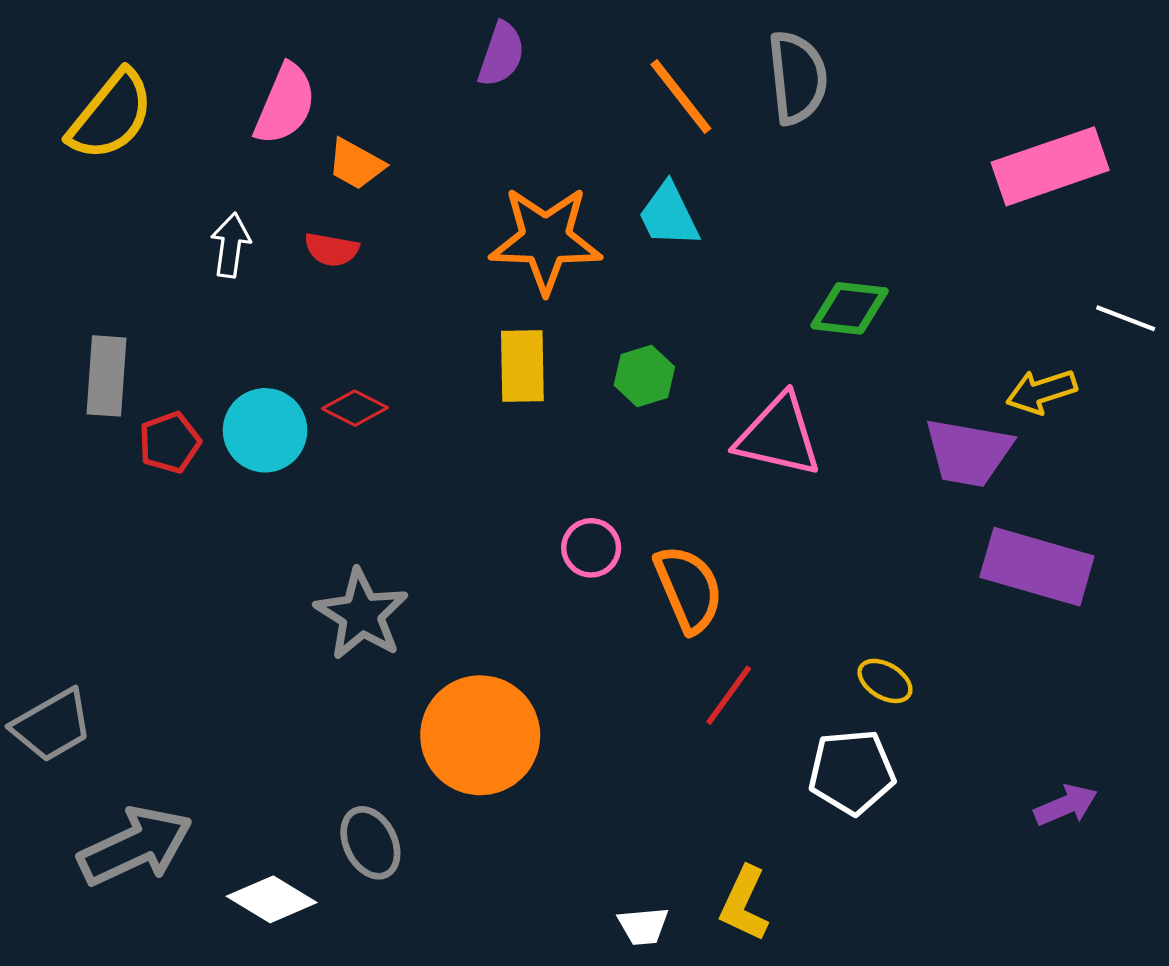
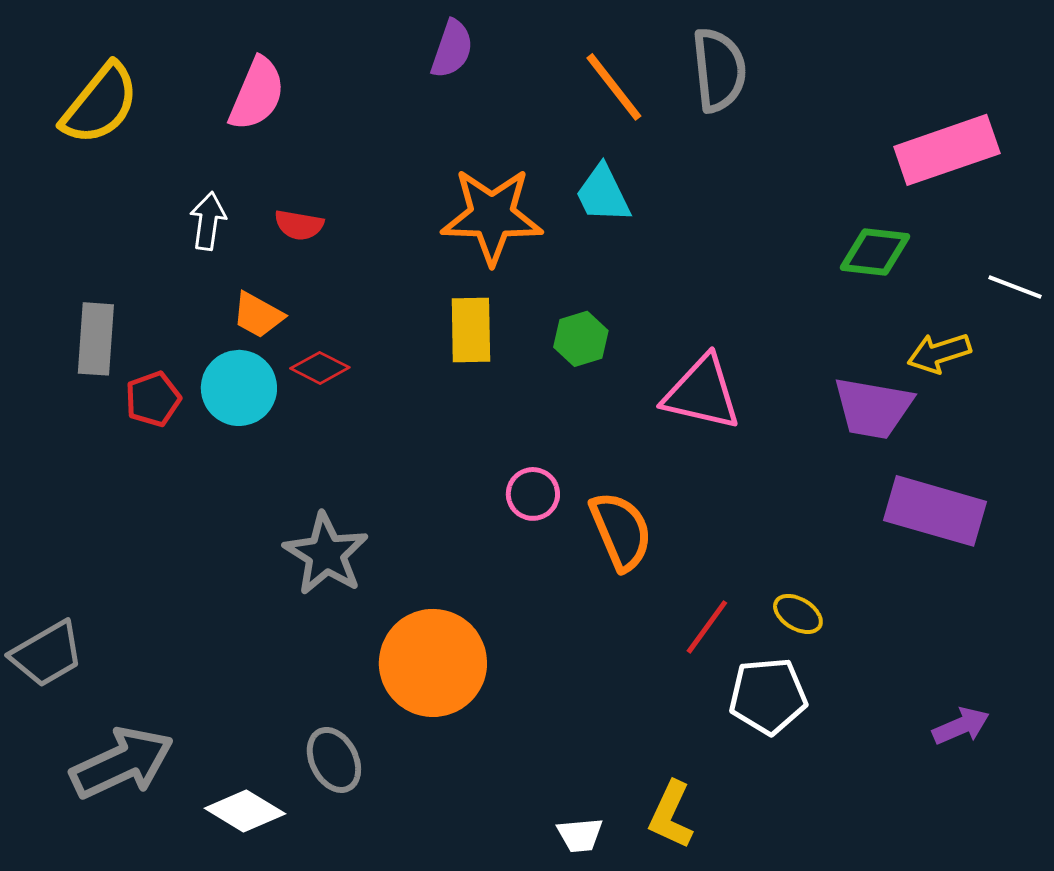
orange trapezoid: (356, 164) -> (258, 315), moved
green diamond: (849, 308) -> (875, 252), moved
red line: (729, 695) -> (707, 627), moved

